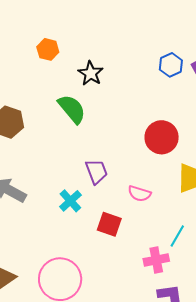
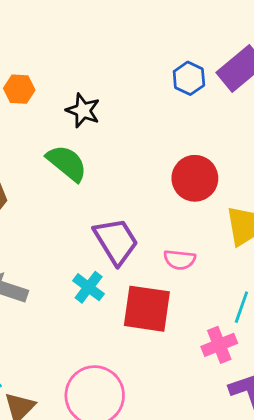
purple trapezoid: (96, 172) -> (116, 241), size x1.4
red square: (109, 224) -> (147, 309), size x1.5

